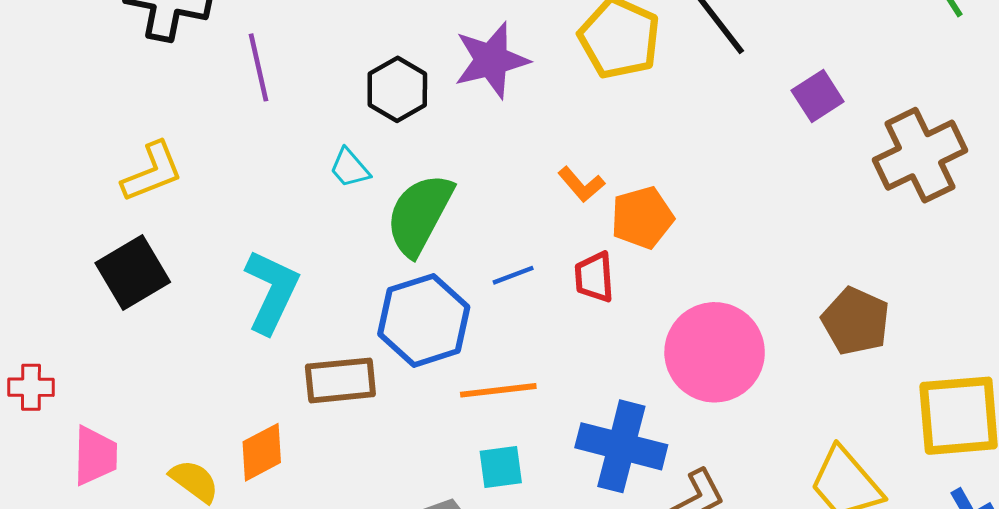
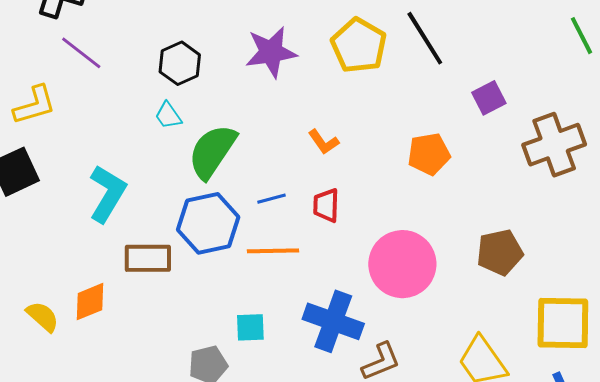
purple line: (258, 67) -> (81, 53), moved, turned -45
black hexagon: (397, 89) -> (180, 63), moved
orange pentagon: (642, 218) -> (429, 154), moved
brown pentagon: (856, 321) -> (500, 252), turned 30
orange line: (498, 390) -> (273, 251), moved

